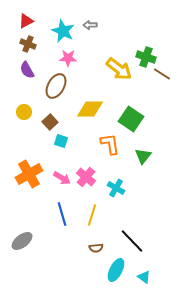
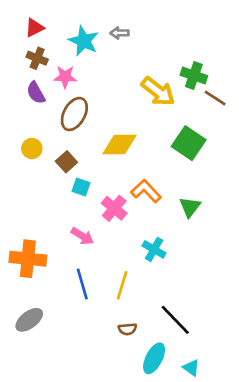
pink star: (68, 58) -> (65, 77), moved
green square: (131, 119) -> (189, 143), moved
orange L-shape: (110, 144) -> (146, 191), turned -35
orange cross: (29, 174) -> (28, 259), moved, turned 36
pink cross: (86, 177) -> (114, 208), moved

